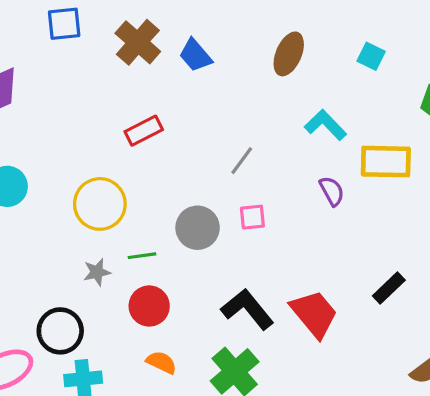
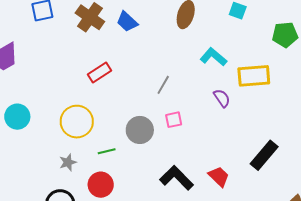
gray star: (97, 272) -> (68, 162), moved
black rectangle: (389, 288) -> (264, 155), size x1.4
red circle: (149, 306) -> (101, 185), moved
red trapezoid: (314, 314) -> (219, 176), size x0.7

